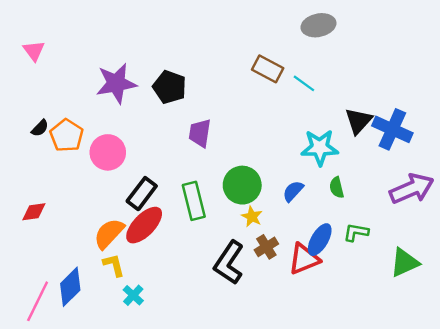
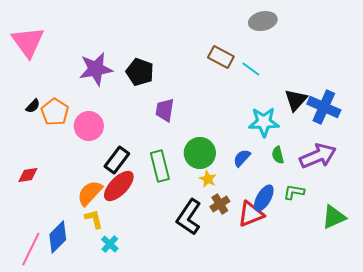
pink triangle: (34, 51) -> (28, 42), size x1.8
purple arrow: (412, 189) -> (318, 156), moved

